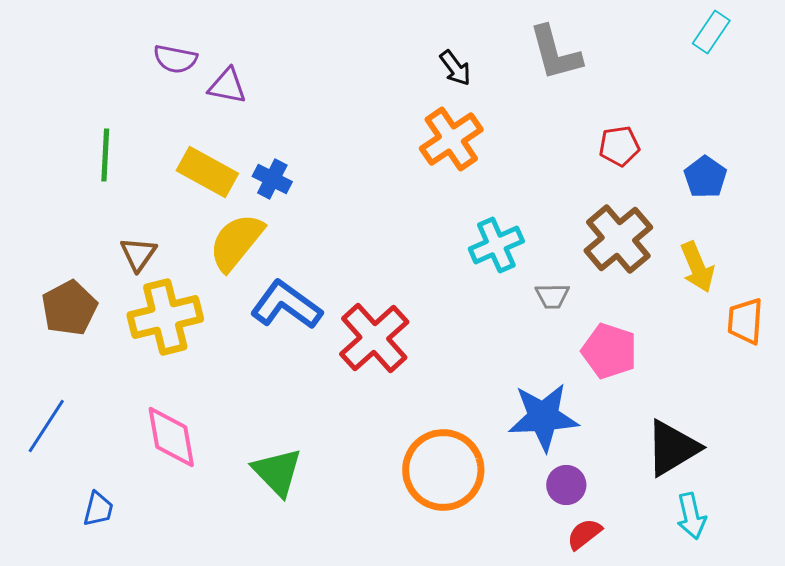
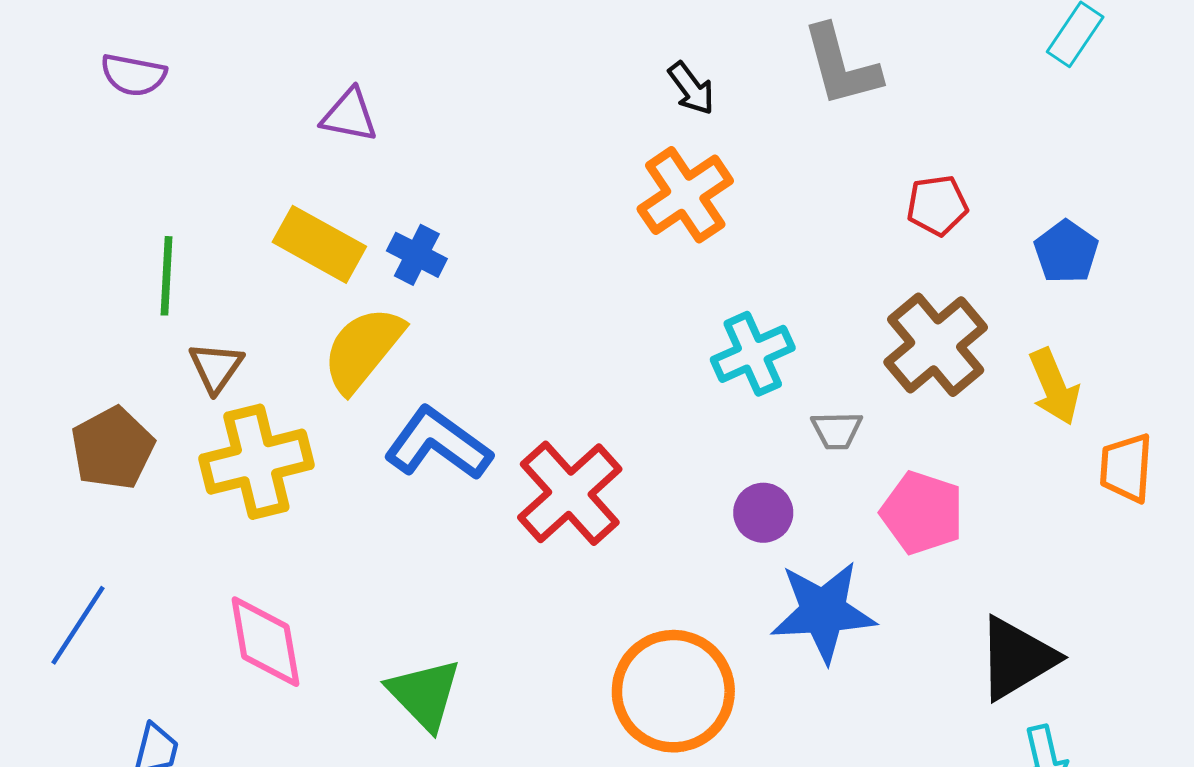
purple semicircle: (175, 59) -> (133, 75), moved
green line: (105, 155) -> (166, 276), moved
purple circle: (566, 485) -> (763, 513), moved

